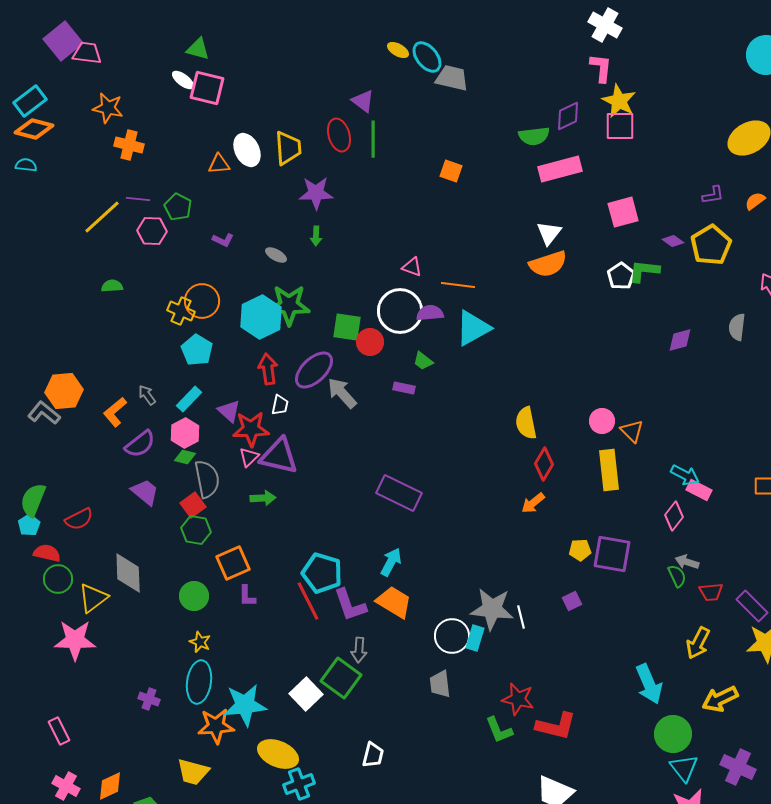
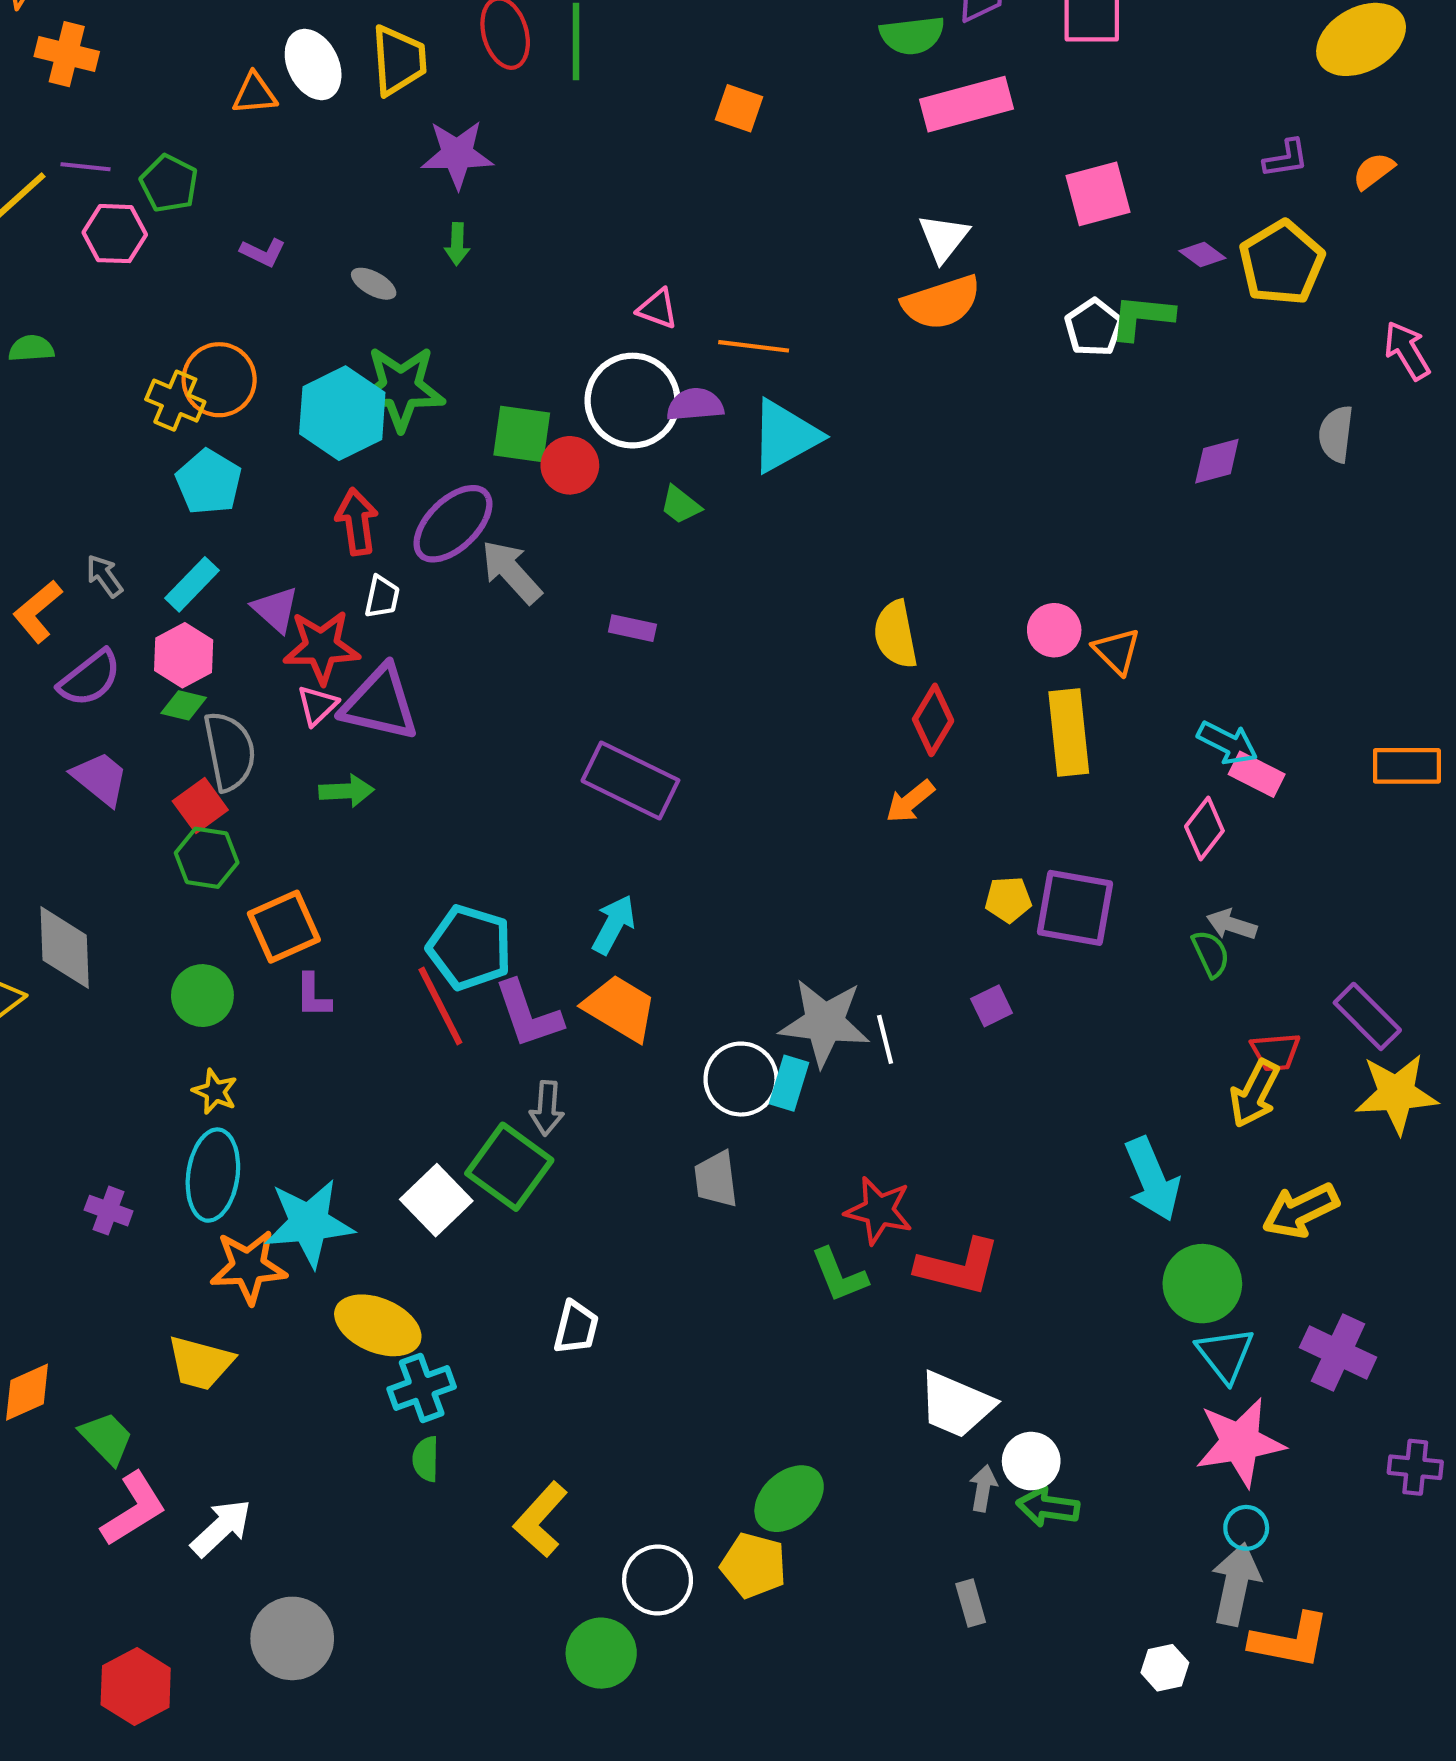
purple rectangle: (404, 388) -> (632, 628), moved
red trapezoid: (711, 592) -> (1275, 1052), moved

